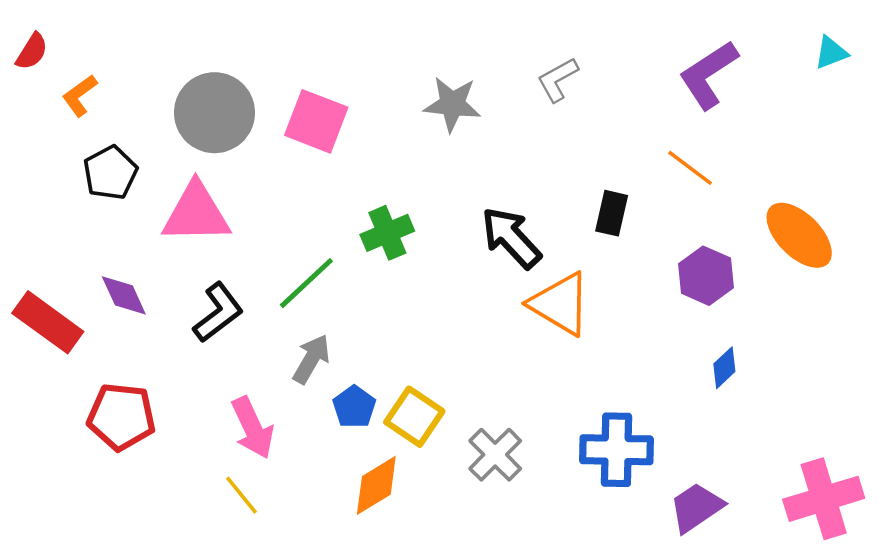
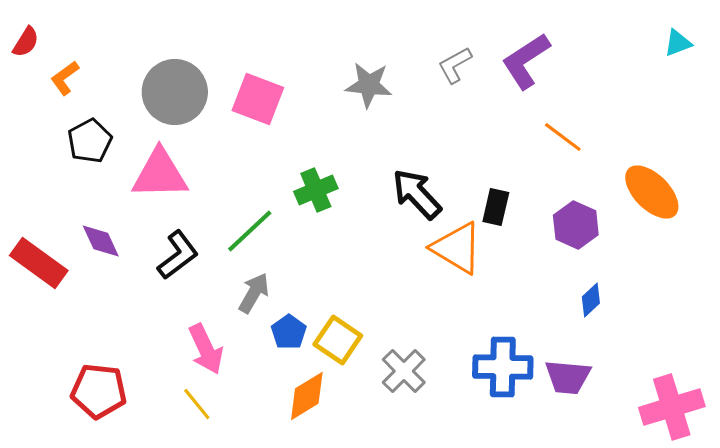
purple L-shape: (708, 75) -> (526, 61), moved
black rectangle: (612, 213) -> (496, 207), moved
red pentagon: (121, 417) -> (99, 391), moved
purple trapezoid: (696, 507) -> (568, 377), moved, turned -141

